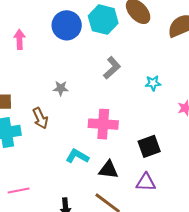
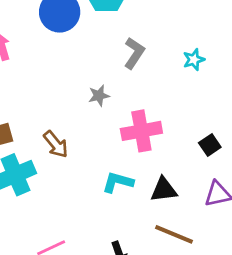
gray star: (61, 88) -> (99, 96), moved
black square: (149, 146) -> (210, 145), size x0.7

